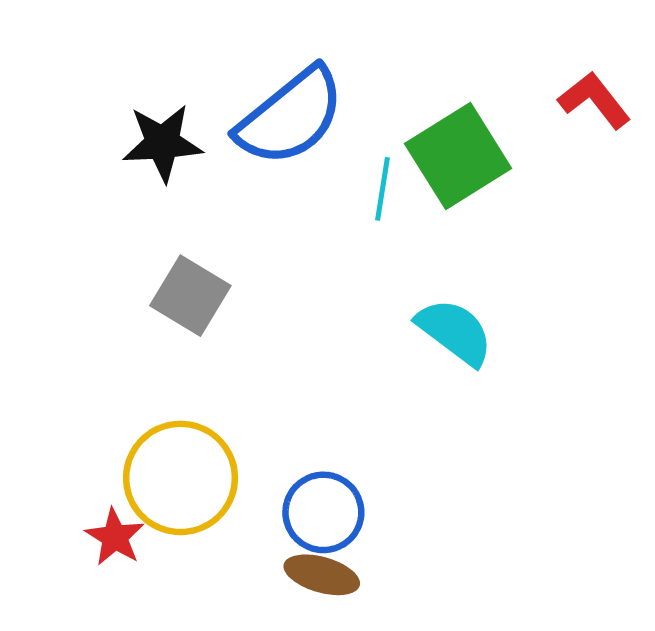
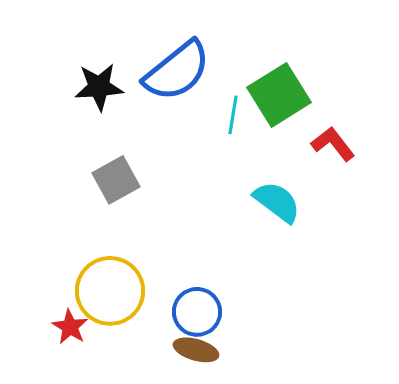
red L-shape: (594, 100) -> (333, 144), moved
gray square: (190, 296) -> (116, 180), turned 30

